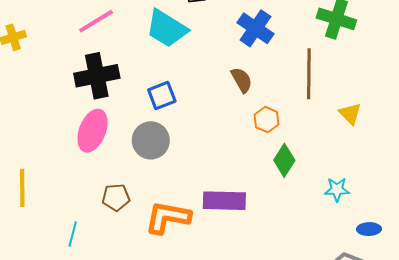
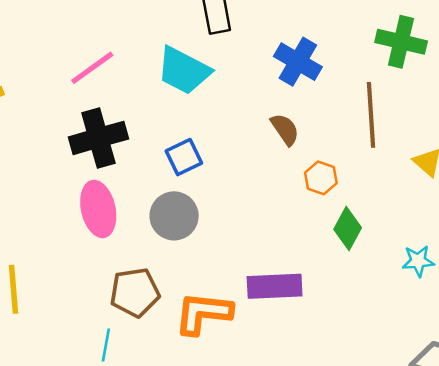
pink ellipse: (93, 131) -> (98, 209), turned -30
brown pentagon: (116, 197) -> (135, 292), size x1.4
cyan line: (73, 234) -> (106, 345), moved

